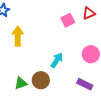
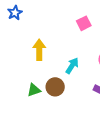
yellow arrow: (18, 36) -> (39, 50), moved

